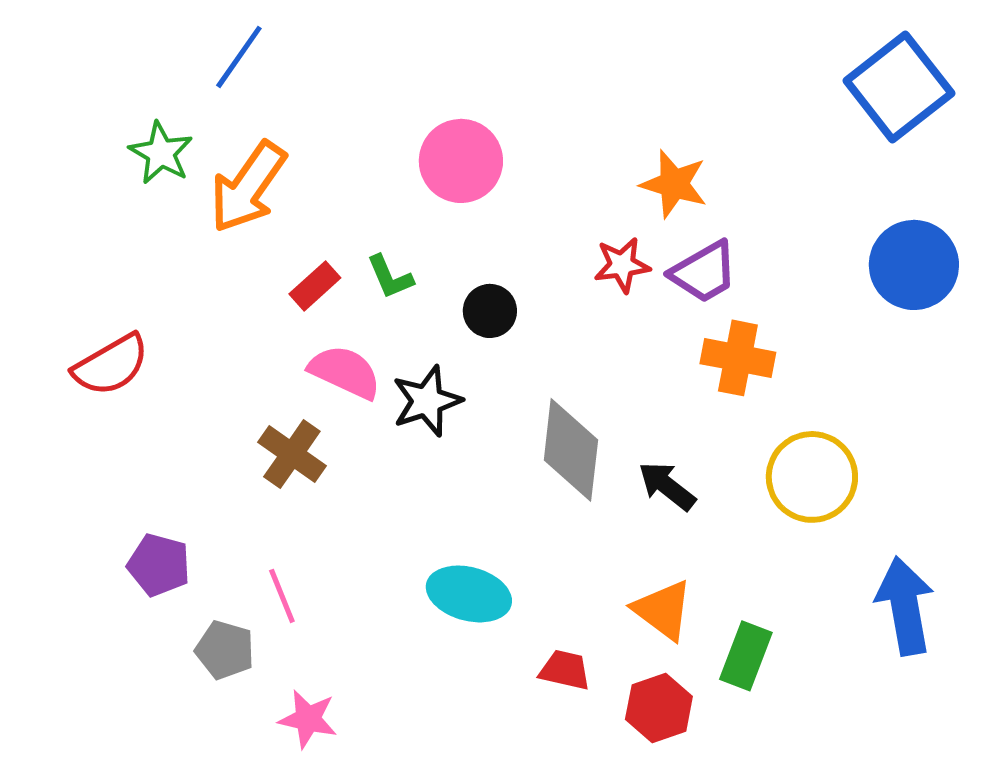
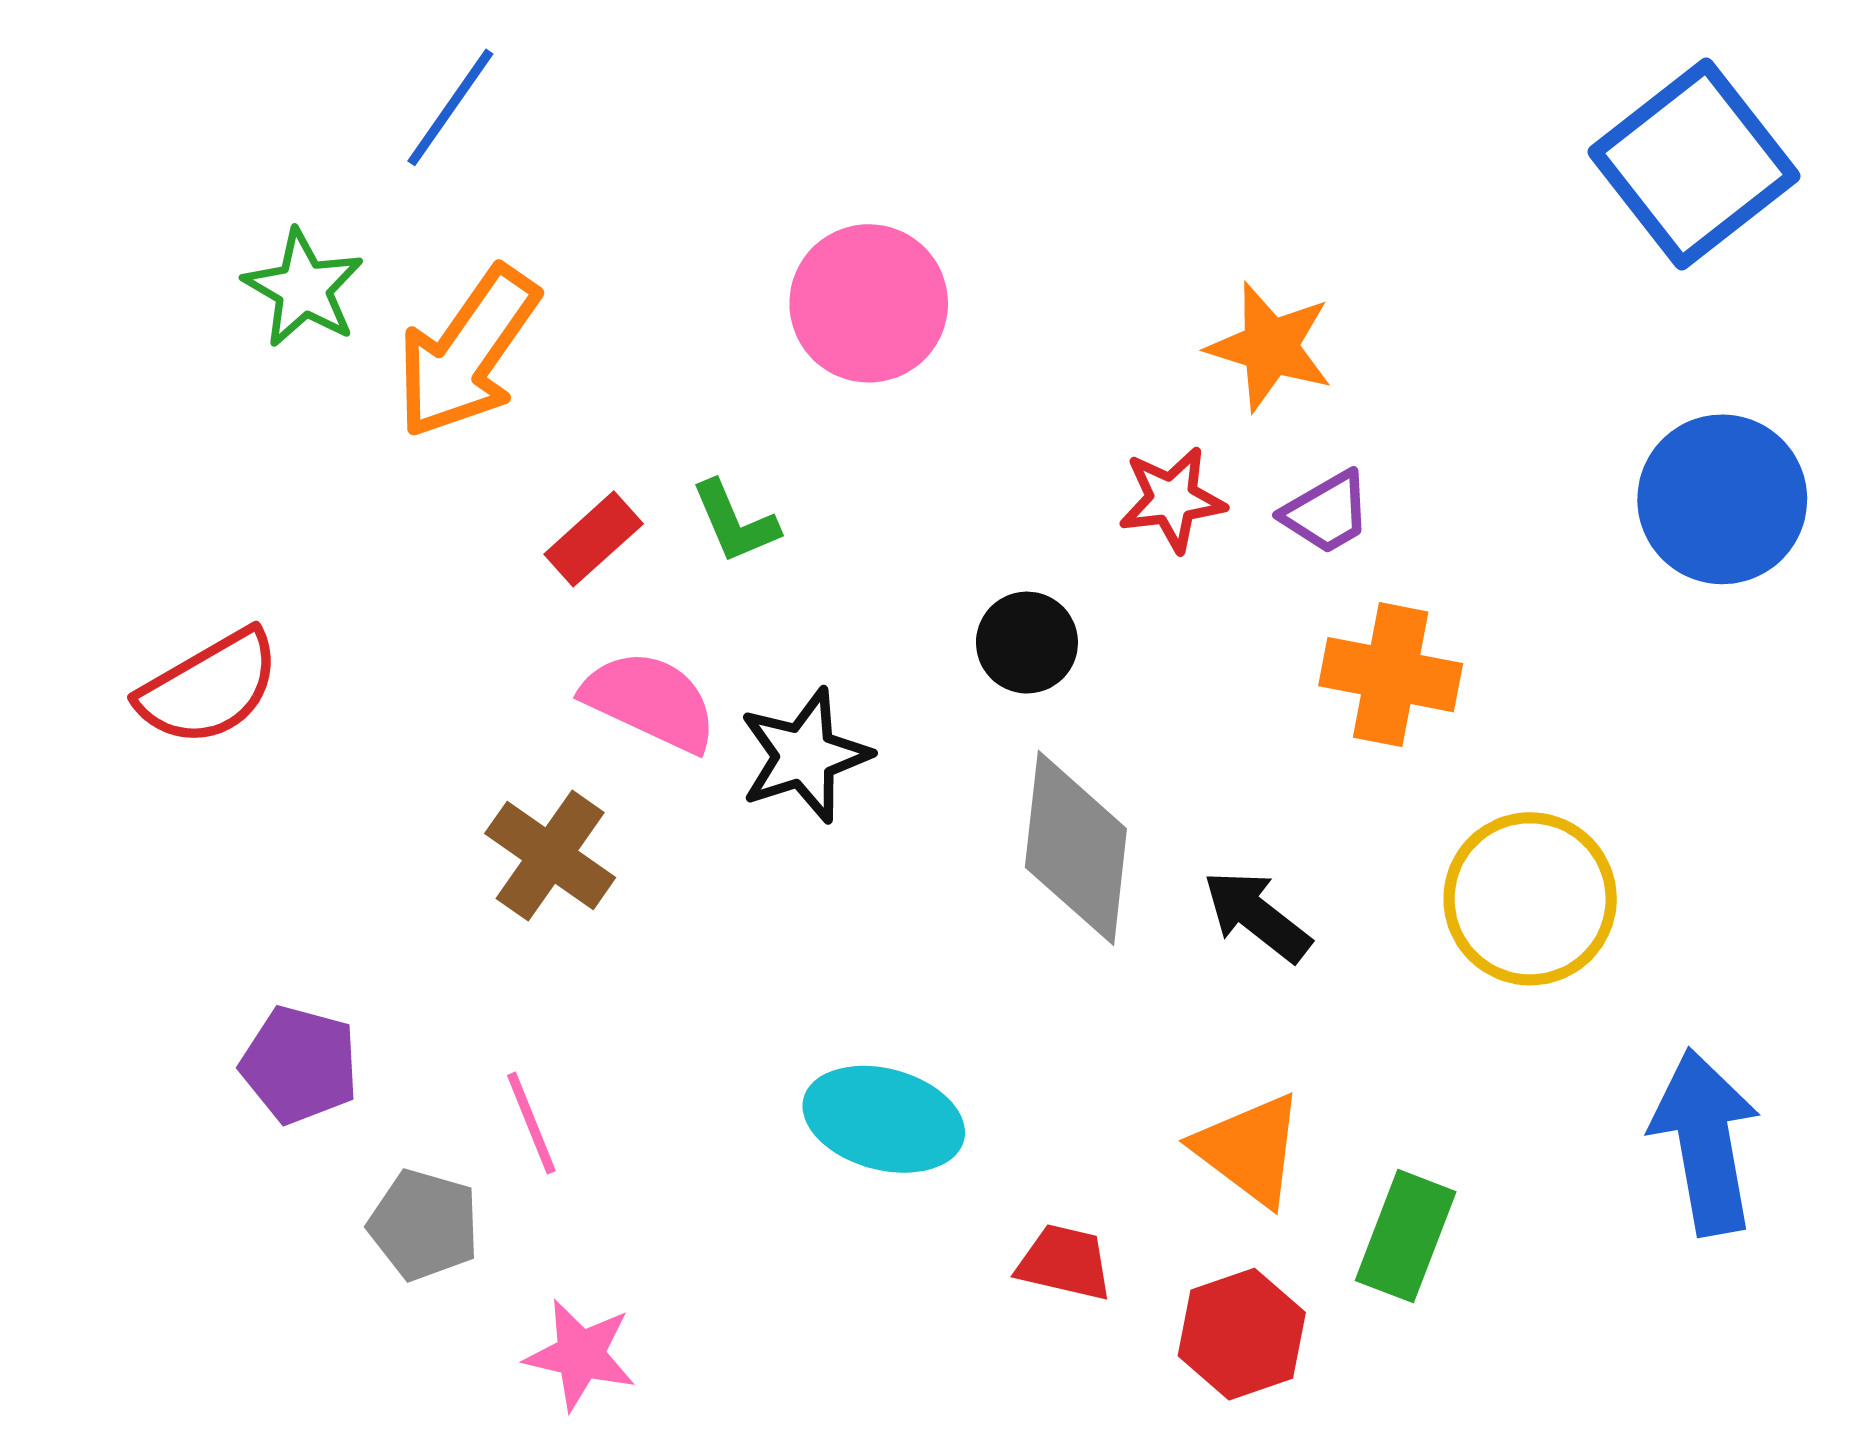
purple trapezoid: (704, 272) -> (1327, 513), size x0.7
black circle: (490, 311) -> (1027, 643), moved

